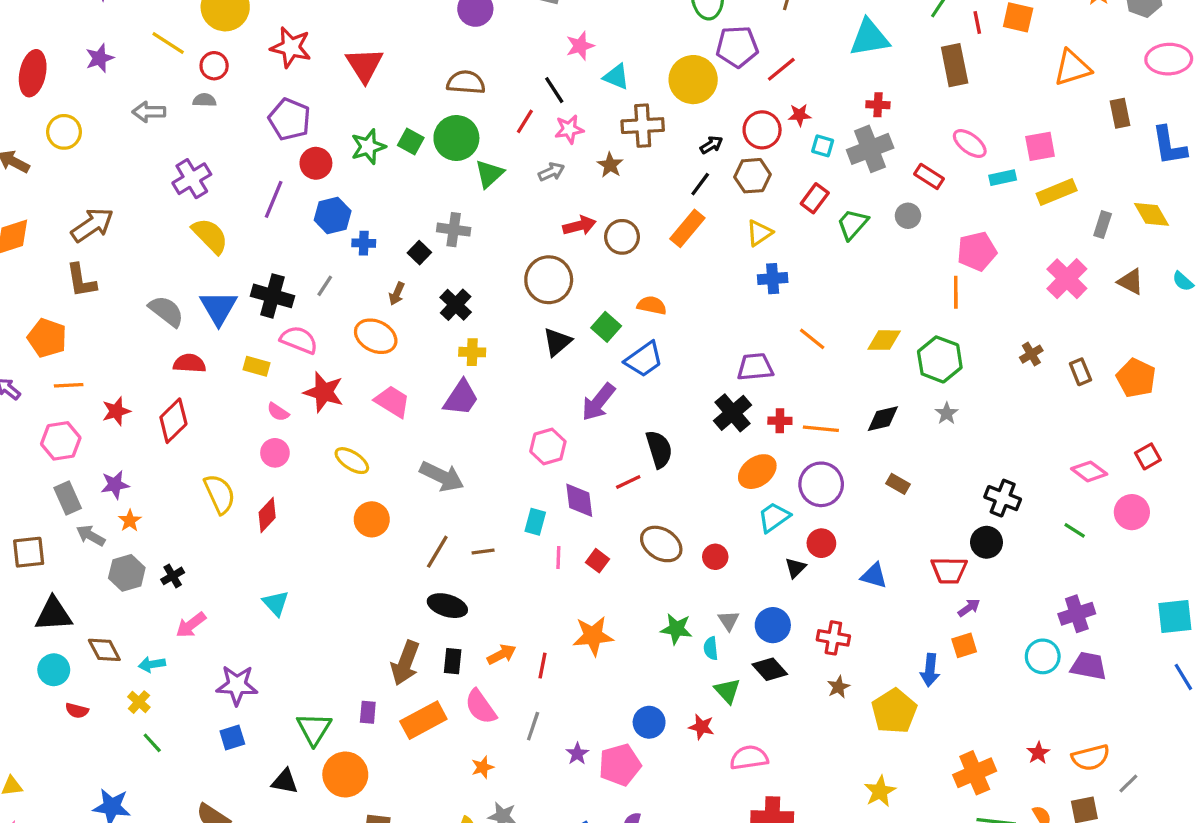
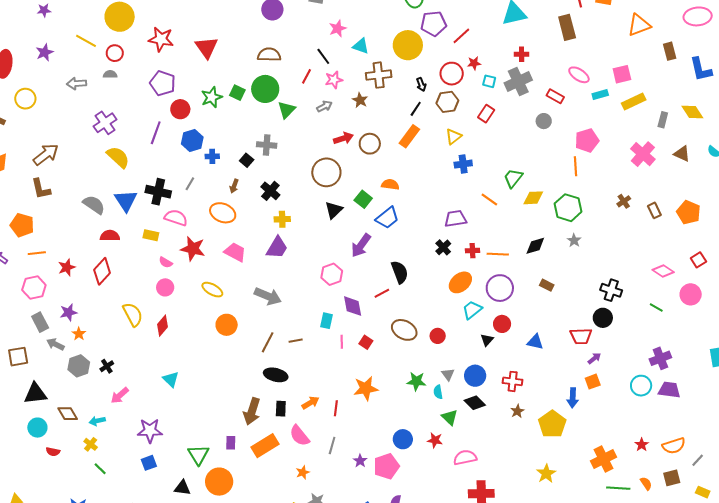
black arrow: (711, 145) -> (421, 84), turned 104
green trapezoid: (852, 224) -> (513, 178), moved
black cross: (732, 413) -> (443, 247), size x0.7

